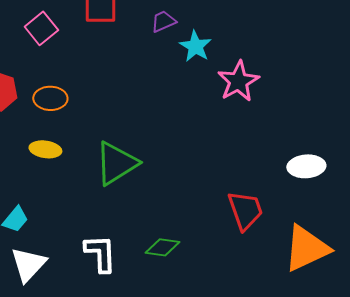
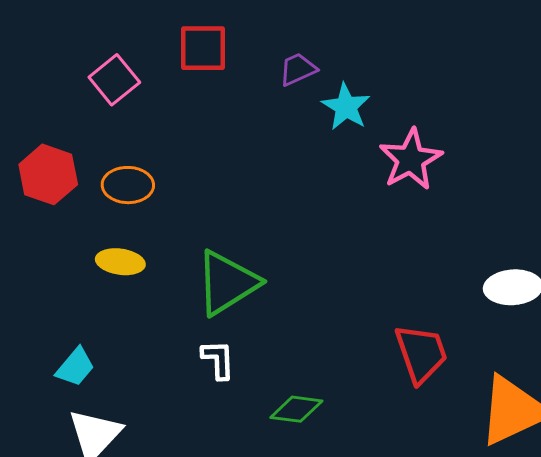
white L-shape: (100, 253) -> (218, 360), moved, size x0.7

